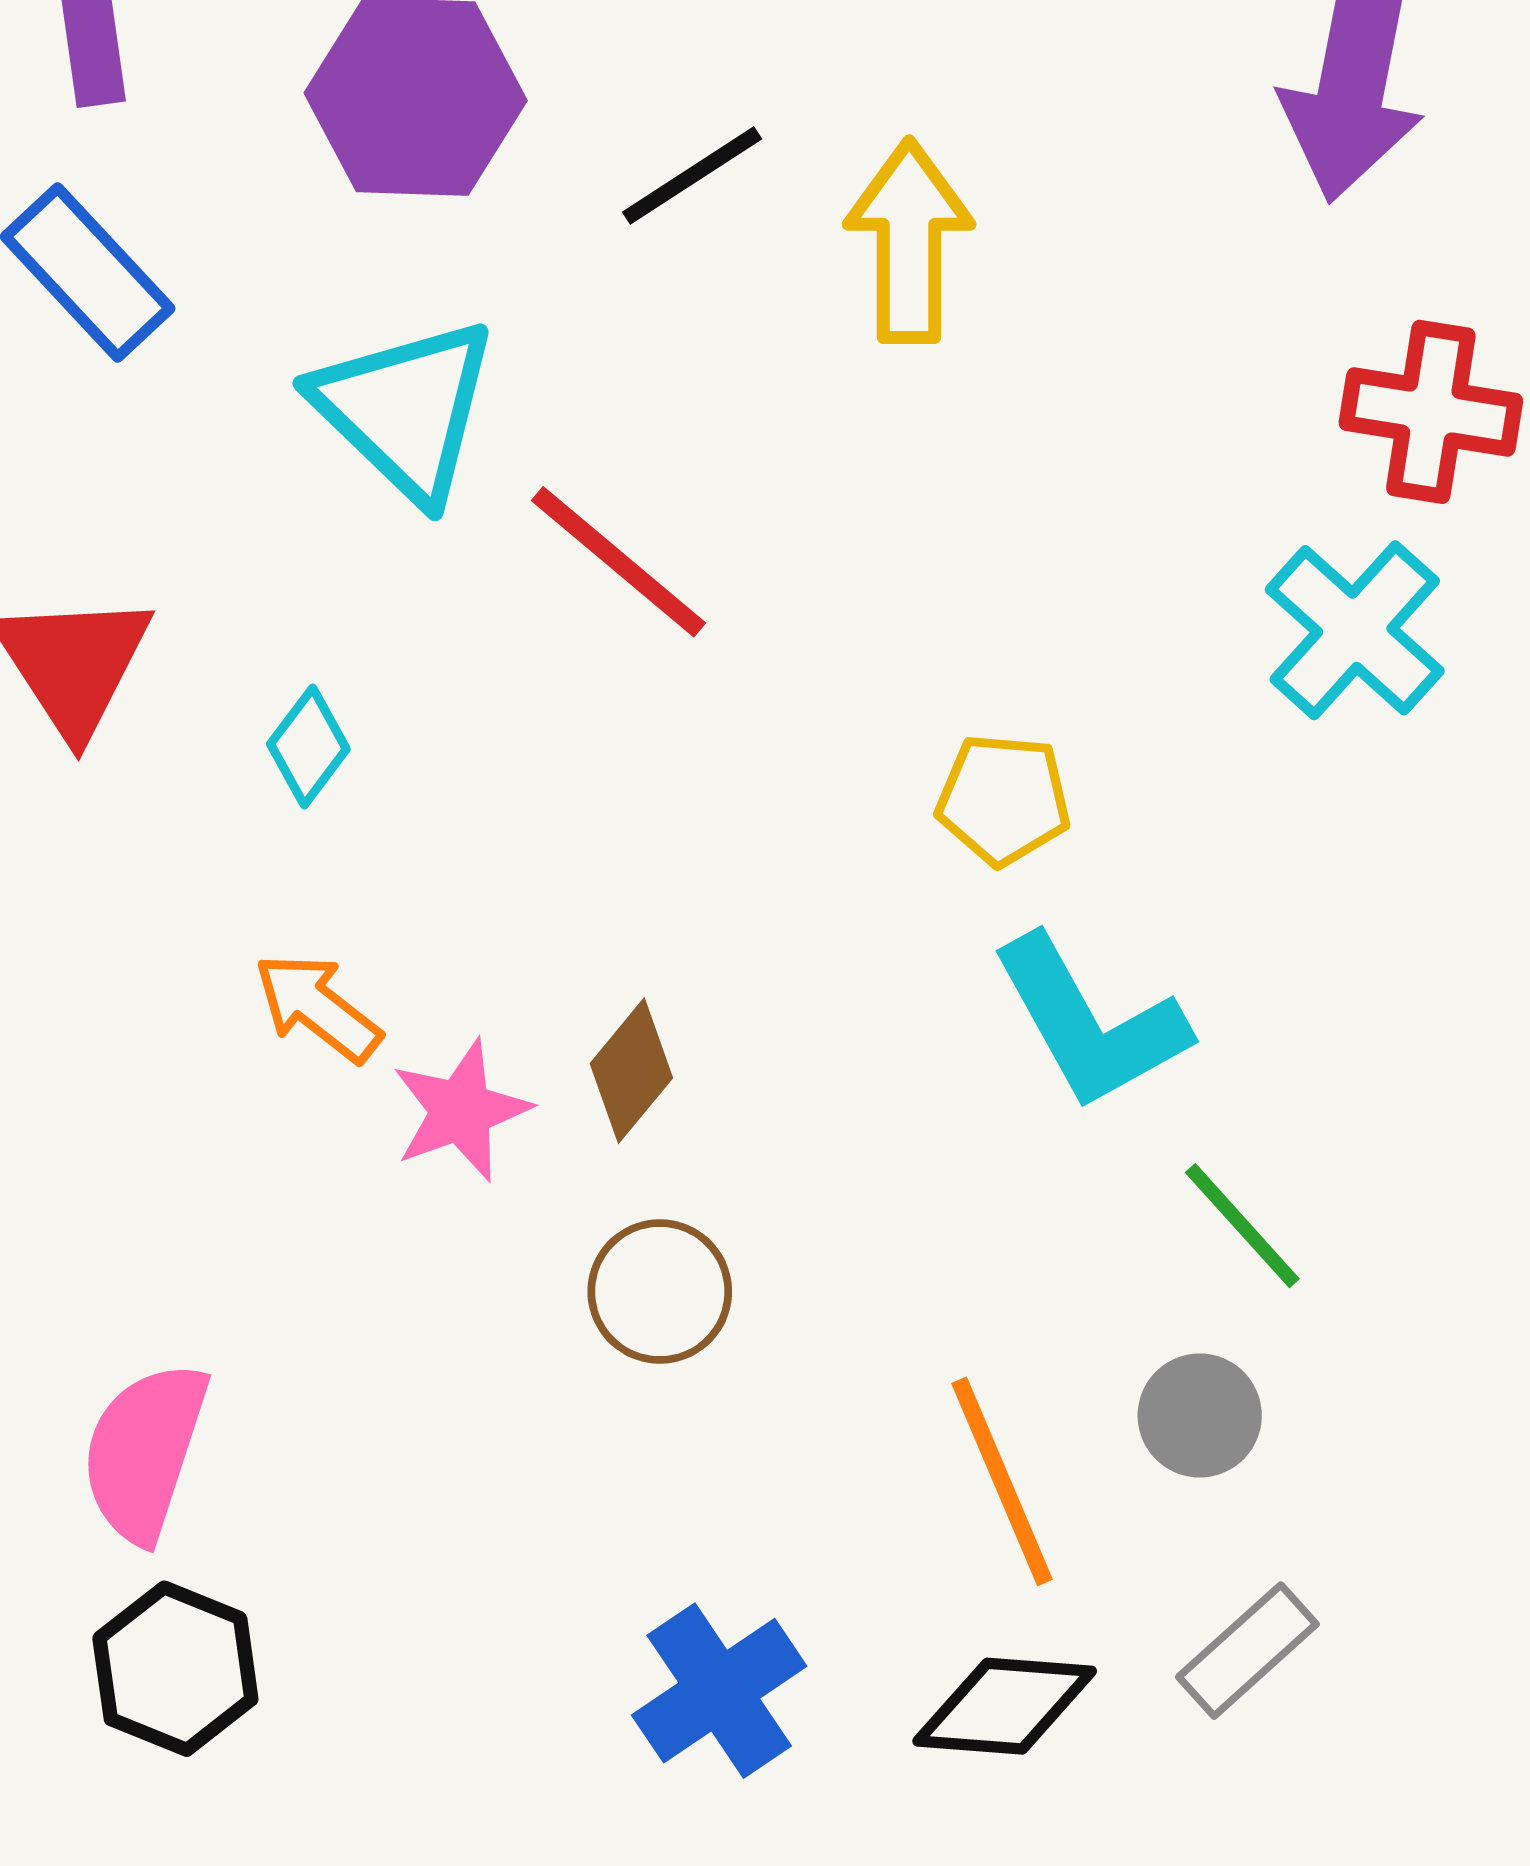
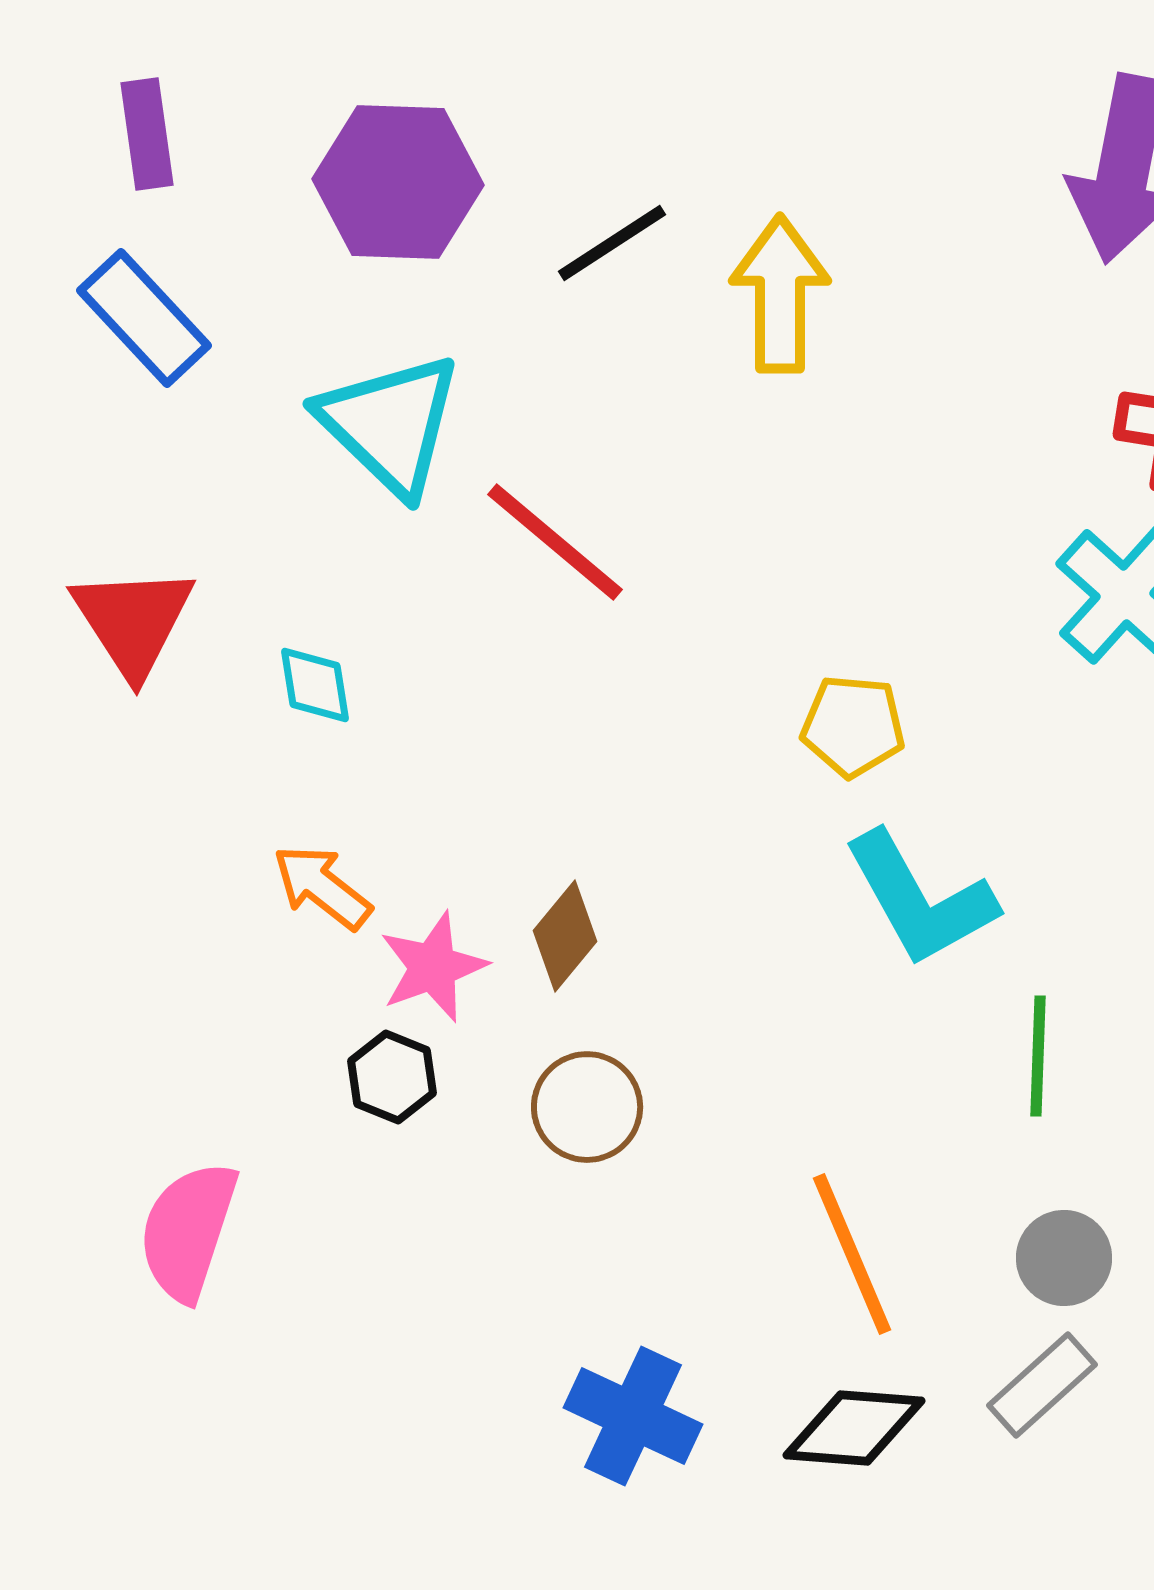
cyan diamond: (308, 746) -> (315, 685), turned -46
green line: (1242, 1226) -> (1038, 1056), turned 44
gray circle: (1200, 1416) -> (1064, 1258), moved
black hexagon: (175, 1669) -> (392, 1077), moved, size x0.7
blue cross: (719, 1691) -> (633, 1416), turned -31

